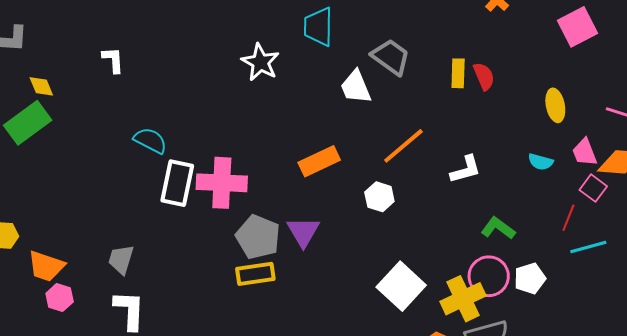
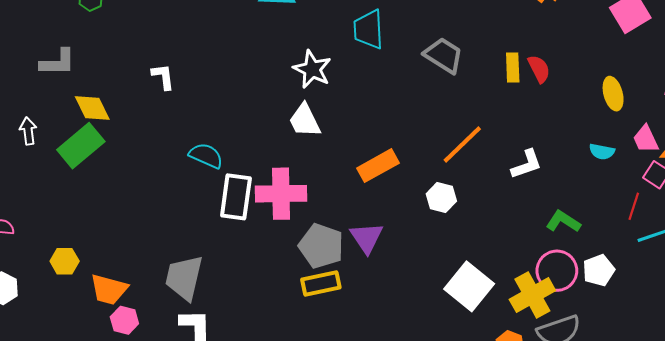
yellow diamond: (41, 86) -> (92, 108), size x1.4
white trapezoid: (356, 87) -> (305, 120), moved
gray trapezoid: (121, 259) -> (184, 278), size x1.5

